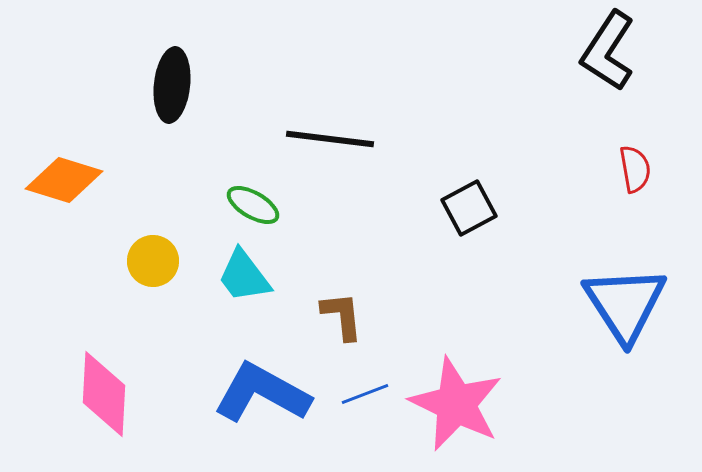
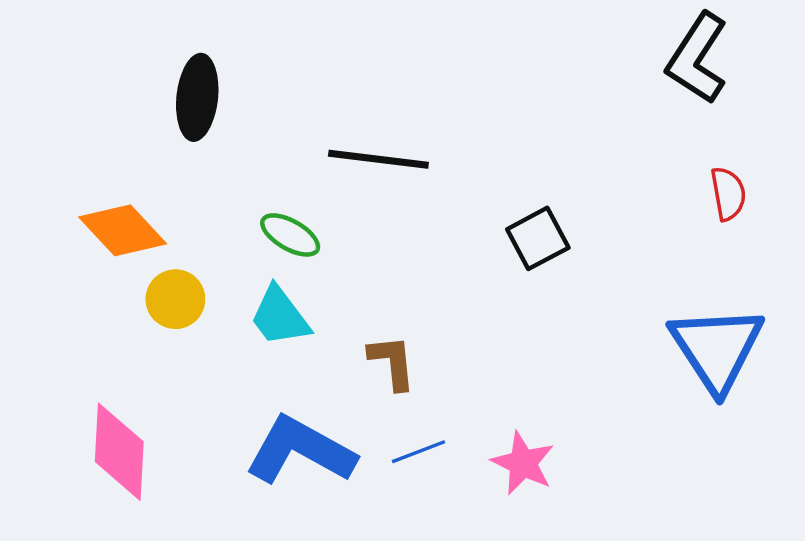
orange diamond: (64, 180) -> (123, 230), moved, turned 30
pink star: (456, 404) -> (523, 463), size x0.6

